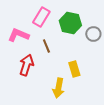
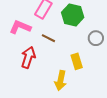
gray circle: (93, 34) -> (96, 38), moved
brown line: (46, 46) -> (48, 38), turned -40

